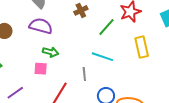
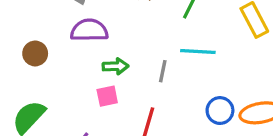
gray line: (84, 74) -> (163, 71), moved, turned 32

